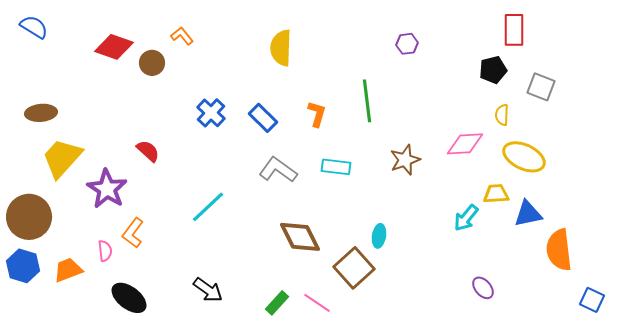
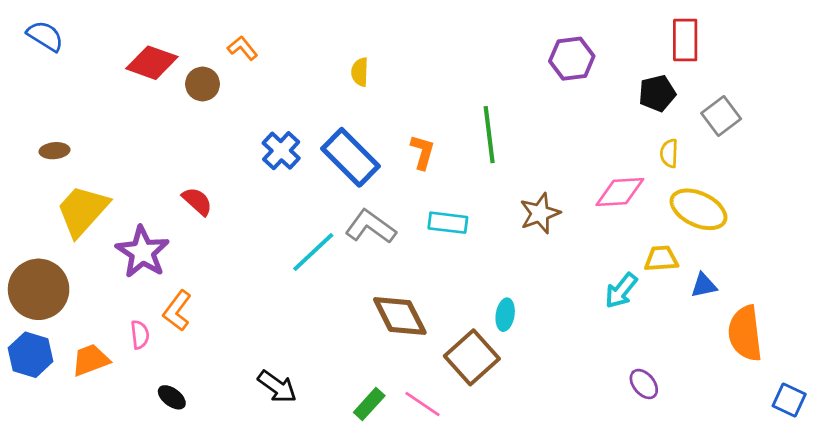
purple hexagon: (407, 44) -> (572, 59), moved, size x1.5
yellow semicircle: (281, 48) -> (360, 72), moved, size x0.6
gray square: (541, 87) -> (721, 116), turned 32
brown ellipse: (41, 113) -> (55, 151), size x0.7
blue rectangle: (263, 118) -> (351, 157), size x1.5
cyan line: (208, 207) -> (313, 252), moved
blue triangle: (528, 214) -> (704, 285), size x0.7
black ellipse: (129, 298) -> (172, 397), size x0.6

